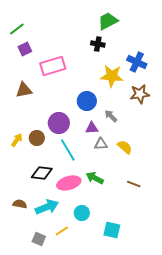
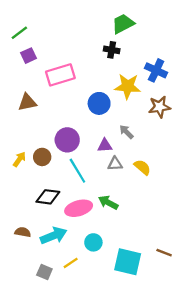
blue circle: (87, 101) -> (99, 103), moved
brown line: (134, 184) -> (164, 253), moved
cyan square: (112, 230) -> (128, 262), size x1.4

